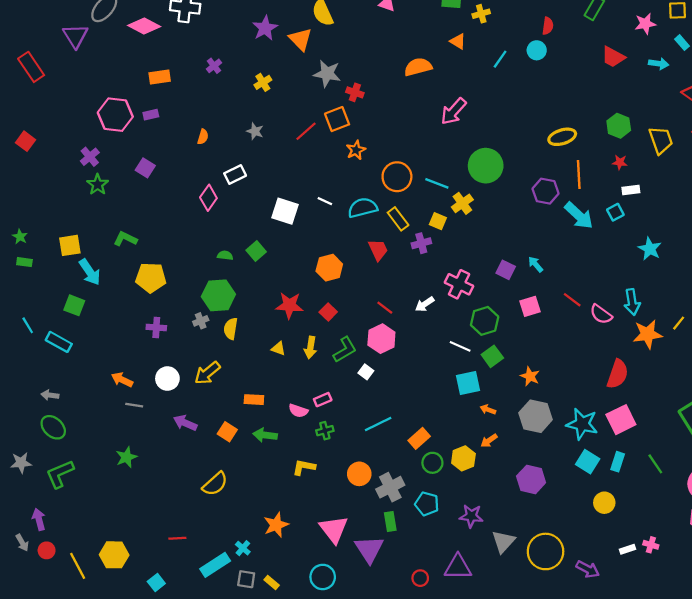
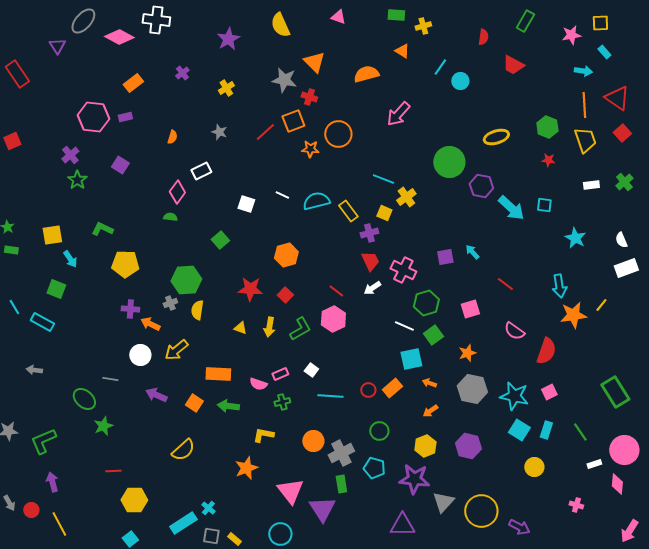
purple triangle: (75, 36) -> (57, 46), size x0.7
orange triangle: (300, 39) -> (314, 62), moved
cyan circle: (537, 50) -> (460, 81), moved
red trapezoid: (613, 57) -> (513, 65), moved
orange rectangle: (160, 77) -> (133, 83), turned -30
red square: (26, 141) -> (12, 141), turned 30
orange star: (356, 150) -> (310, 149), turned 30
green circle: (486, 166) -> (449, 162), moved
orange line: (579, 174) -> (584, 105), moved
orange circle: (397, 177) -> (338, 134), moved
white rectangle: (631, 190) -> (591, 185), moved
white square: (285, 211) -> (246, 204), size x0.7
cyan square: (615, 212) -> (544, 205), turned 35
red trapezoid: (378, 250) -> (370, 261), moved
green semicircle: (225, 255) -> (170, 217), moved
purple square: (506, 270) -> (445, 257), turned -36
cyan arrow: (90, 272) -> (70, 259), size x0.7
pink square: (530, 306) -> (470, 309), moved
pink semicircle: (601, 314) -> (514, 331), moved
white square: (366, 372) -> (311, 370), moved
orange star: (530, 376) -> (467, 353), turned 30
orange arrow: (122, 380) -> (150, 324), moved
orange rectangle: (254, 400) -> (218, 374), size x1.4
pink square: (621, 420) -> (549, 392), size x0.6
cyan line: (378, 424) -> (330, 396), turned 30
green ellipse: (53, 427) -> (84, 399), moved
orange rectangle: (419, 438) -> (392, 388), moved
yellow hexagon: (463, 458) -> (425, 446), moved
purple star: (471, 516) -> (414, 479), size x1.4
purple arrow: (39, 519) -> (52, 482), moved
orange star: (276, 525) -> (246, 468), moved
red line: (177, 538) -> (113, 471), moved
white rectangle: (628, 549) -> (594, 464), moved
yellow hexagon: (114, 555) -> (134, 500), moved
red circle: (420, 578) -> (368, 390), moved

